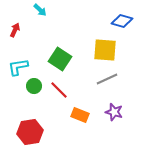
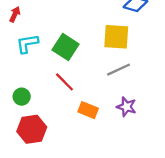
cyan L-shape: (18, 67) -> (27, 44), moved
green circle: (34, 86) -> (22, 97), moved

